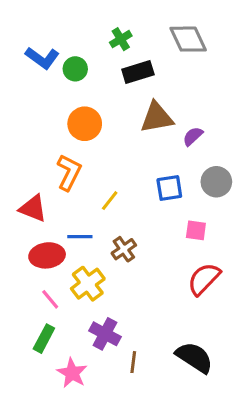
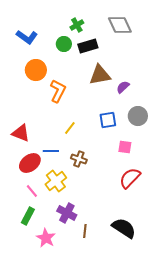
green circle: (75, 69) -> (64, 44), moved
orange circle: (85, 124) -> (36, 70), moved
orange L-shape: (69, 172) -> (58, 91), moved
brown cross: (124, 249) -> (79, 159), turned -35
red ellipse: (47, 255) -> (30, 163), turned -30

